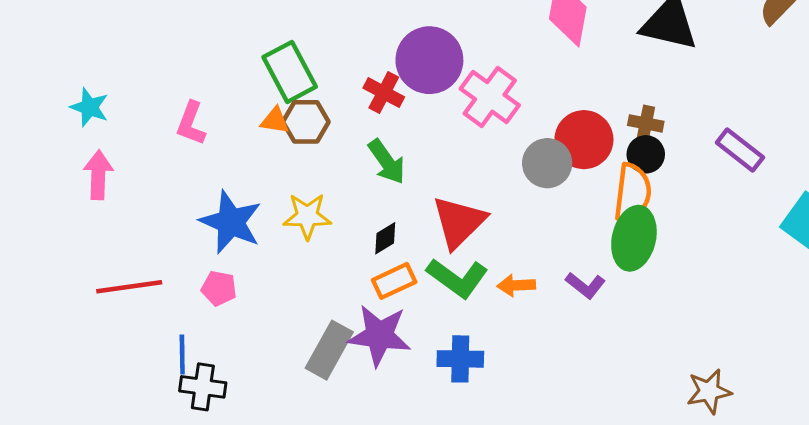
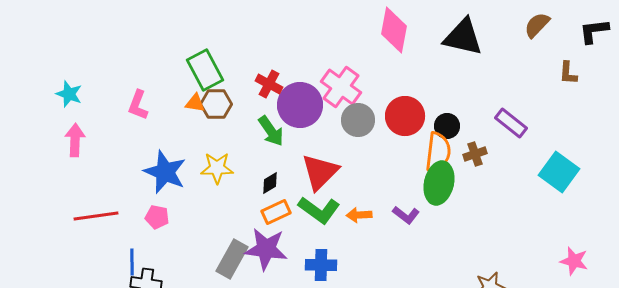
purple circle: (429, 60) -> (300, 105), moved
brown cross: (646, 123) -> (475, 154), moved, turned -30
gray circle: (547, 163) -> (358, 120), moved

